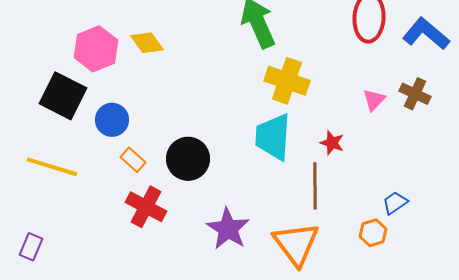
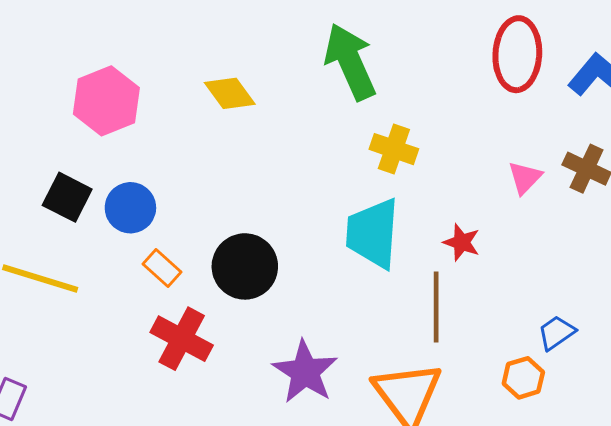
yellow diamond: (147, 43) -> (230, 93), moved
yellow cross: (287, 81) -> (394, 149), size x0.7
black square: (63, 96) -> (67, 197), moved, size x0.7

